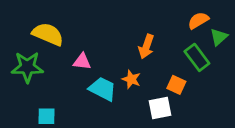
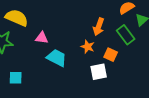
orange arrow: (146, 46) -> (99, 27), moved
orange star: (131, 79) -> (88, 47), moved

